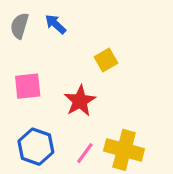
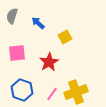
blue arrow: (55, 24) -> (38, 23), moved
yellow cross: (124, 150) -> (76, 92), turned -35

